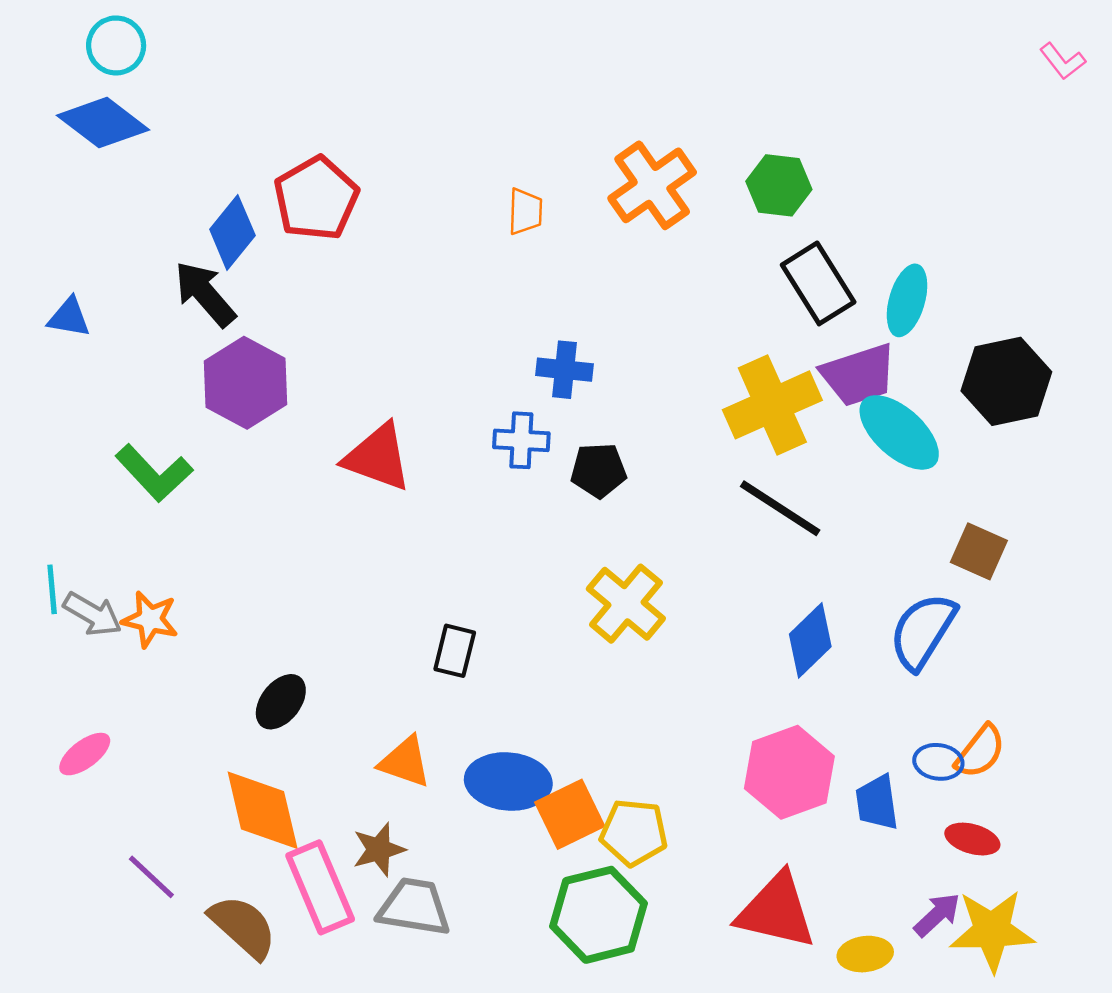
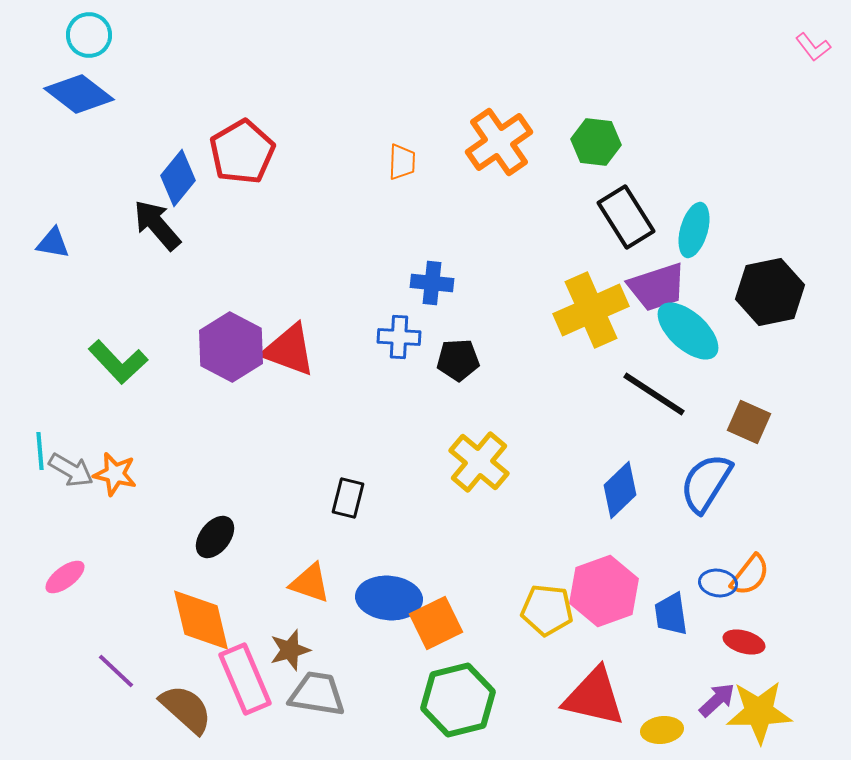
purple hexagon: (246, 383) -> (231, 347), moved
black line: (780, 508) -> (654, 394), moved
yellow pentagon: (634, 832) -> (547, 610), moved

